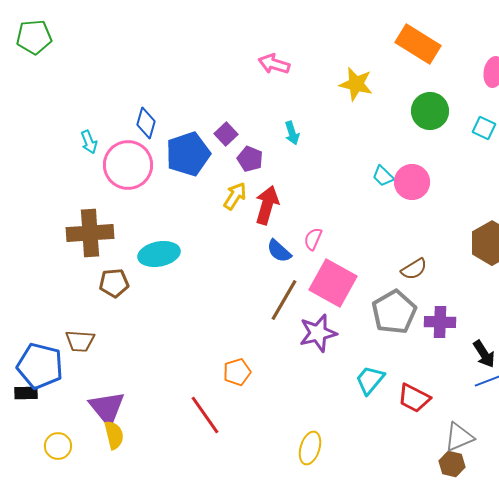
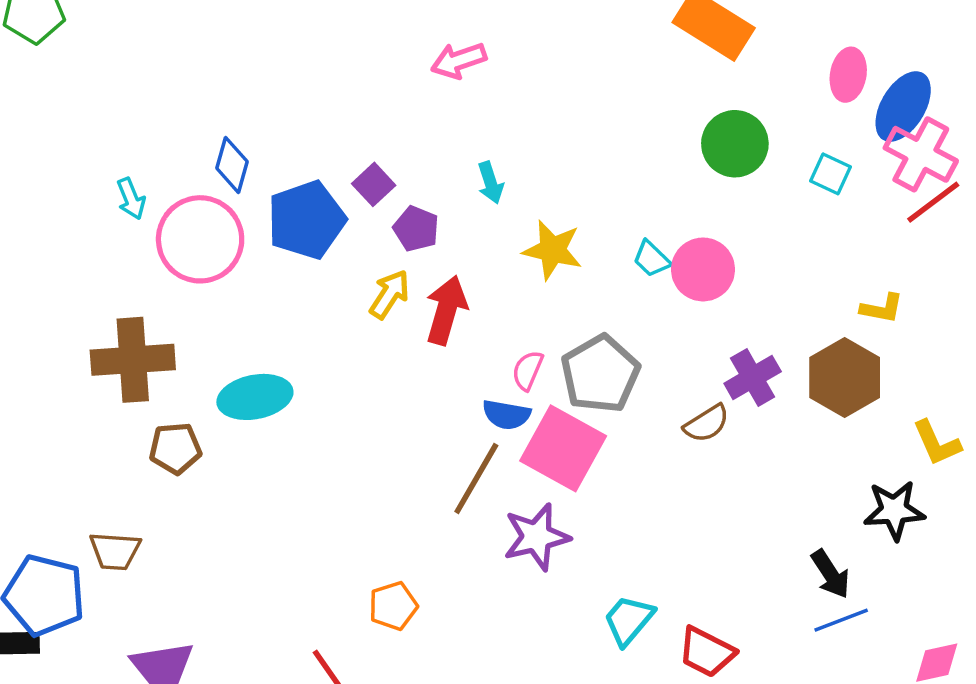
pink arrow: (274, 64) -> (459, 60), turned -36
yellow star: (356, 84) -> (552, 250), moved
blue semicircle: (279, 251) -> (506, 415), moved, turned -32
gray pentagon: (394, 312) -> (600, 374), moved
purple cross: (440, 322) -> (753, 377), moved, turned -32

